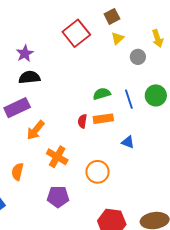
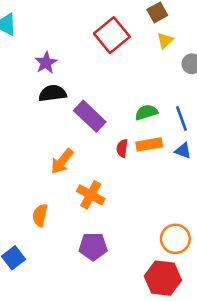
purple rectangle: (17, 108) -> (90, 116), moved, turned 70
blue triangle: (128, 142) -> (183, 151), moved
orange circle: (98, 172) -> (175, 239), moved

